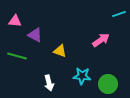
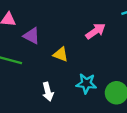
pink arrow: (101, 40) -> (96, 31), moved

